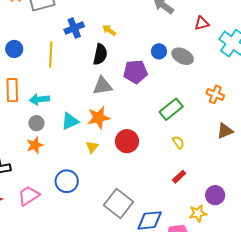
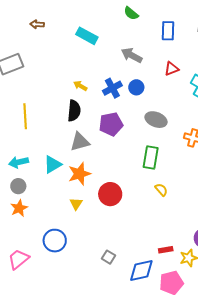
blue cross: (74, 28) -> (112, 88), moved
blue circle: (159, 51) -> (136, 87), moved
gray ellipse: (183, 56) -> (156, 120), moved
green rectangle: (171, 109) -> (151, 158), turned -35
cyan triangle: (70, 121) -> (53, 164), moved
red rectangle: (179, 177) -> (166, 250), moved, turned 40
gray square: (118, 204) -> (109, 257), size x0.5

